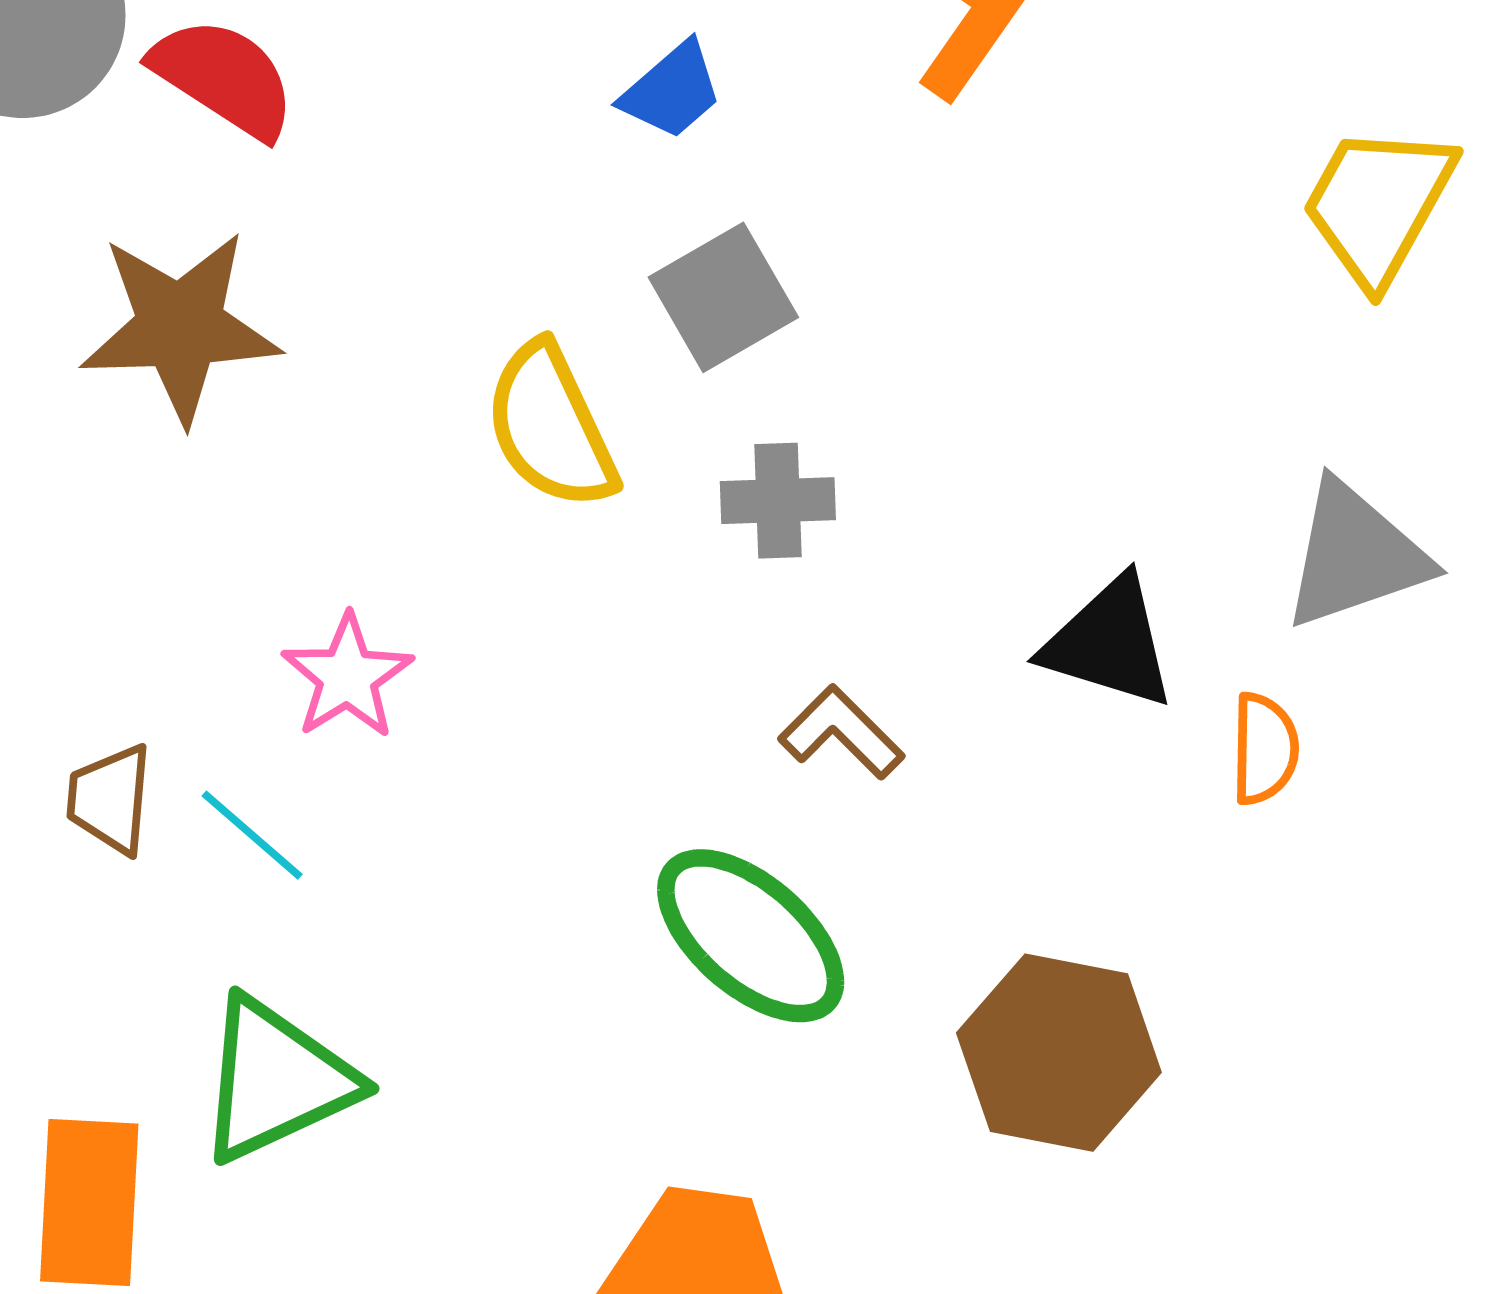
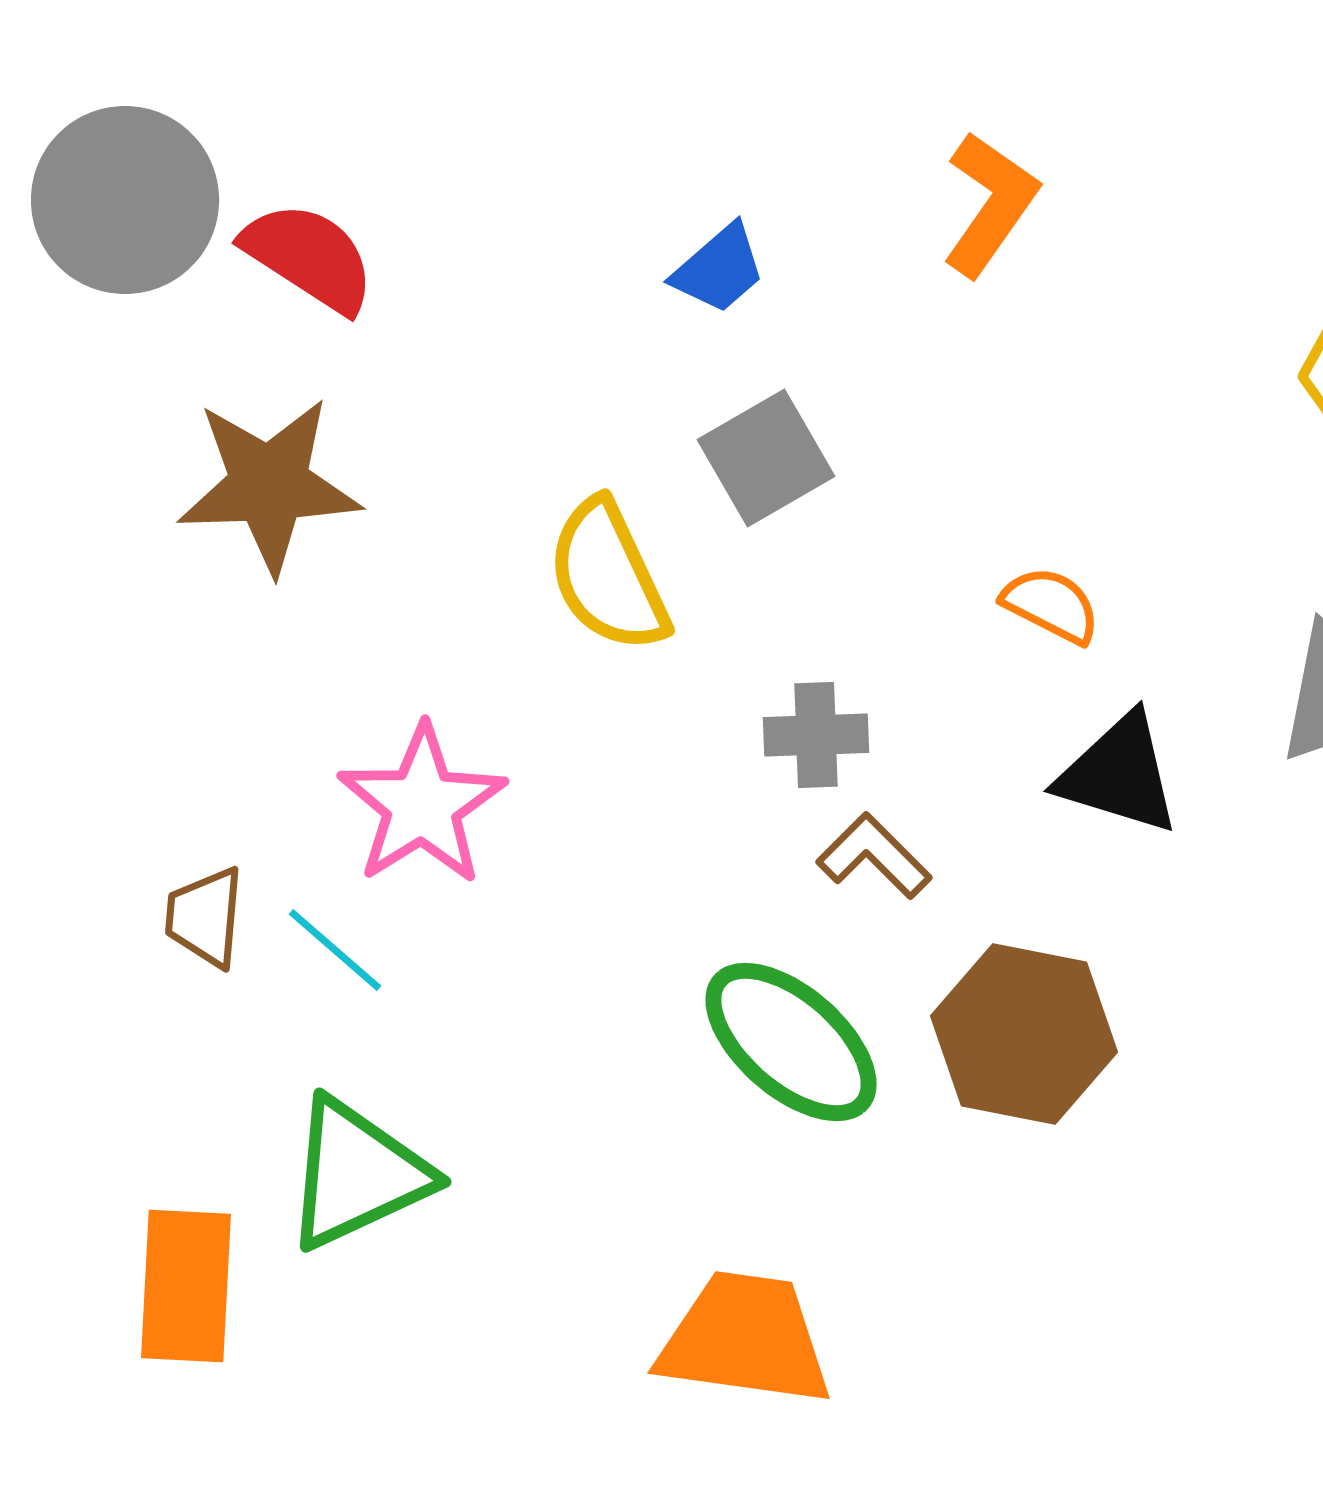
gray cross: (778, 501) -> (816, 735), moved
pink star: (347, 677) -> (422, 805), size x1.4
orange semicircle: (1264, 749) -> (1051, 605), moved, turned -64
brown hexagon: (1059, 1053) -> (1024, 1034), moved

